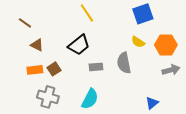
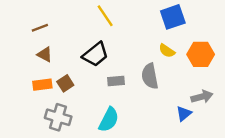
brown line: (25, 23) -> (40, 28), moved, turned -56
gray arrow: (171, 70) -> (202, 97), moved
blue triangle: (152, 103) -> (184, 114), moved

